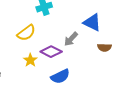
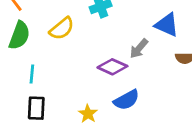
yellow semicircle: (26, 33) -> (62, 29), moved
yellow star: (30, 60) -> (88, 114), moved

